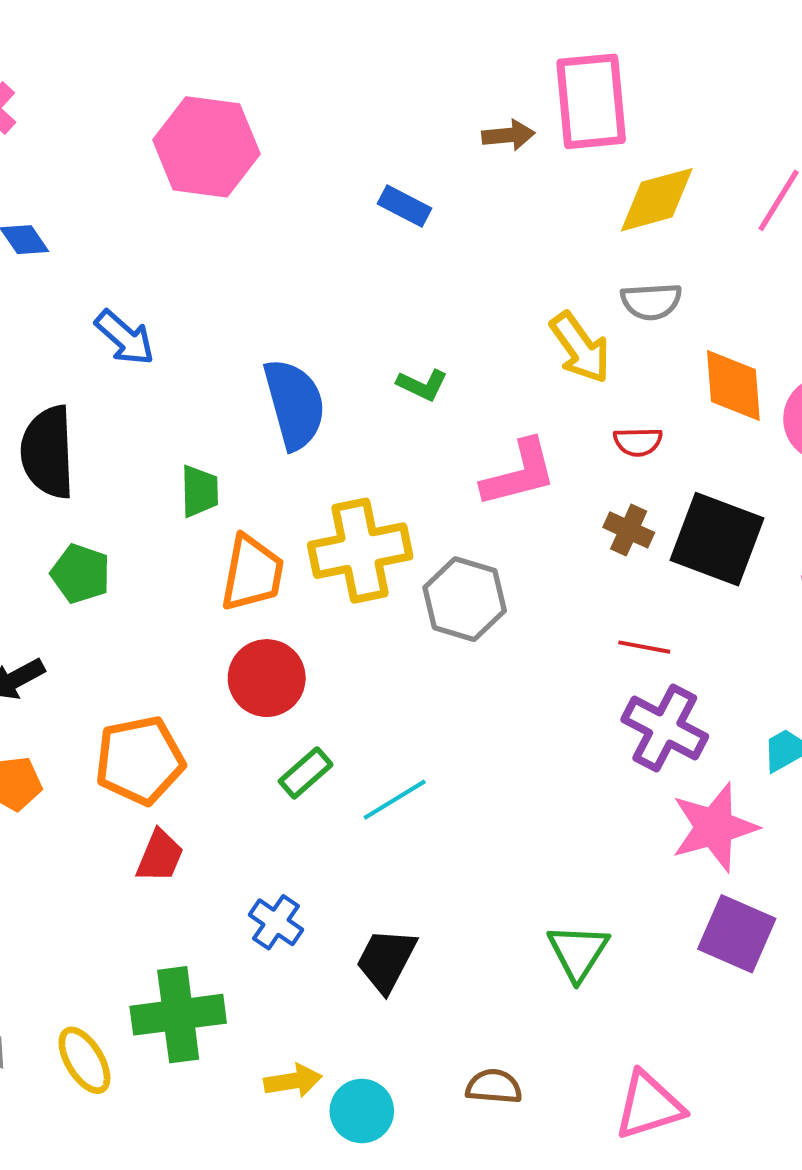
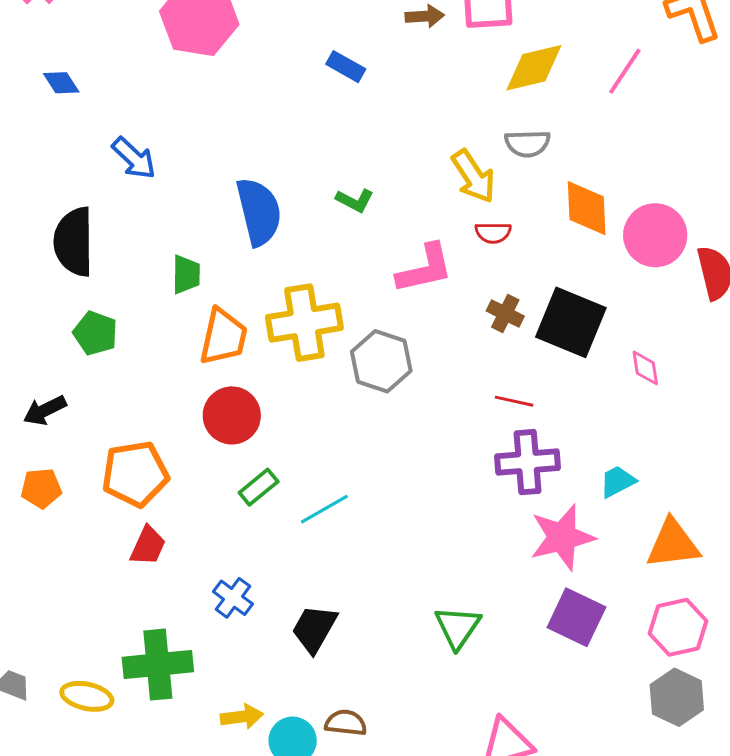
red semicircle: (638, 442) -> (493, 233), moved
purple cross: (665, 728) -> (528, 462), turned -34
yellow ellipse: (84, 1060) -> (87, 696), turned -48
brown semicircle: (494, 1087) -> (346, 723), moved

